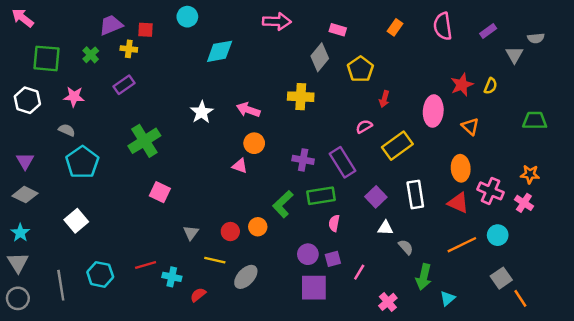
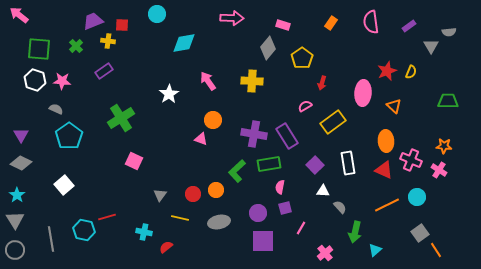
white hexagon: (27, 100) -> (35, 80), moved
pink arrow: (248, 110) -> (208, 81), moved, turned 36
purple cross: (303, 160) -> (254, 134), size x1.4
purple square: (333, 259) -> (285, 208), moved
red line: (146, 265) -> (107, 217), moved
gray ellipse: (246, 277) -> (219, 222), moved, turned 35

